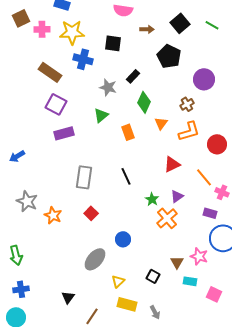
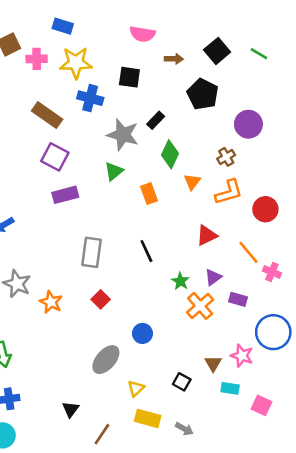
gray star: (108, 87) -> (123, 135), size x1.4
purple rectangle: (210, 213) -> (238, 299), moved
gray arrow: (155, 312) -> (184, 429), turned -32

